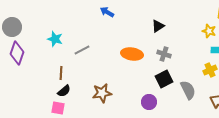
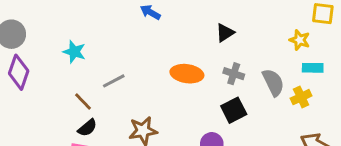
gray line: (82, 50) -> (114, 81), moved
brown line: (61, 73) -> (83, 101), turned -48
gray semicircle: (188, 90) -> (273, 82), moved

